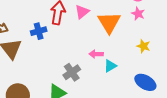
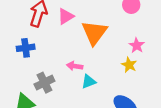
pink star: (138, 14) -> (137, 45), moved
blue cross: (39, 31) -> (26, 48), moved

